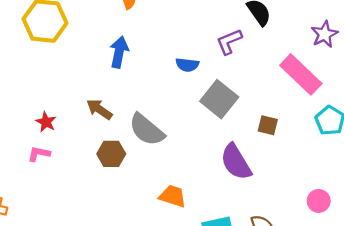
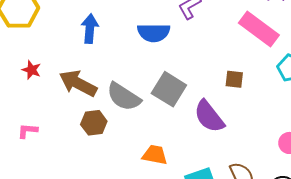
blue semicircle: (187, 65) -> (154, 33), size x1.5
gray square: (219, 99) -> (169, 89), moved
brown arrow: (99, 109) -> (78, 83), size x1.5
red star: (46, 122) -> (31, 70), moved

